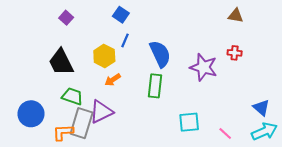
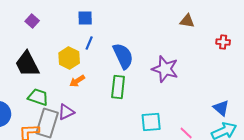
blue square: (121, 15) -> (85, 18), turned -35
brown triangle: (236, 16) -> (187, 21), moved
red cross: (235, 53) -> (223, 42), moved
purple triangle: (101, 112) -> (66, 112), size x0.7

